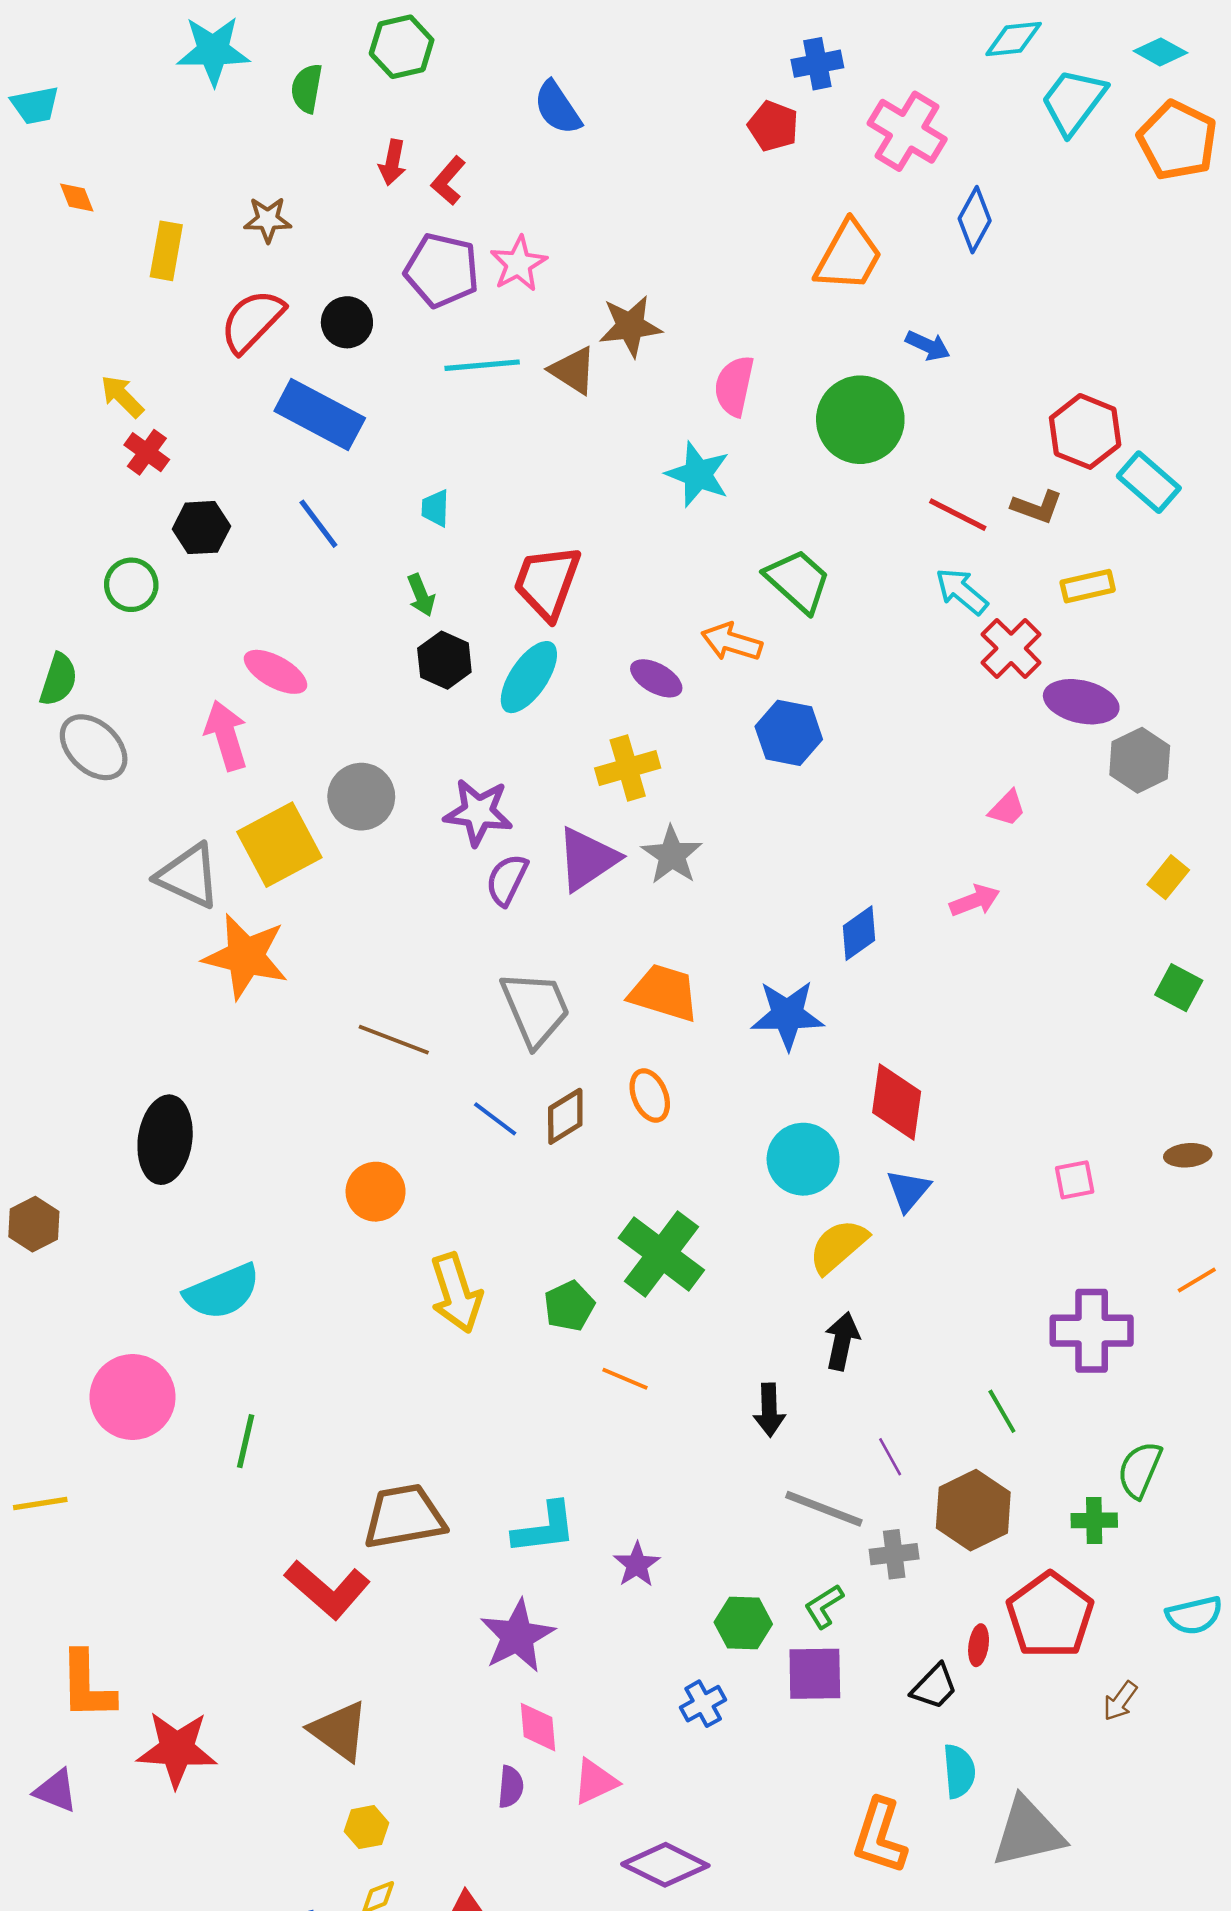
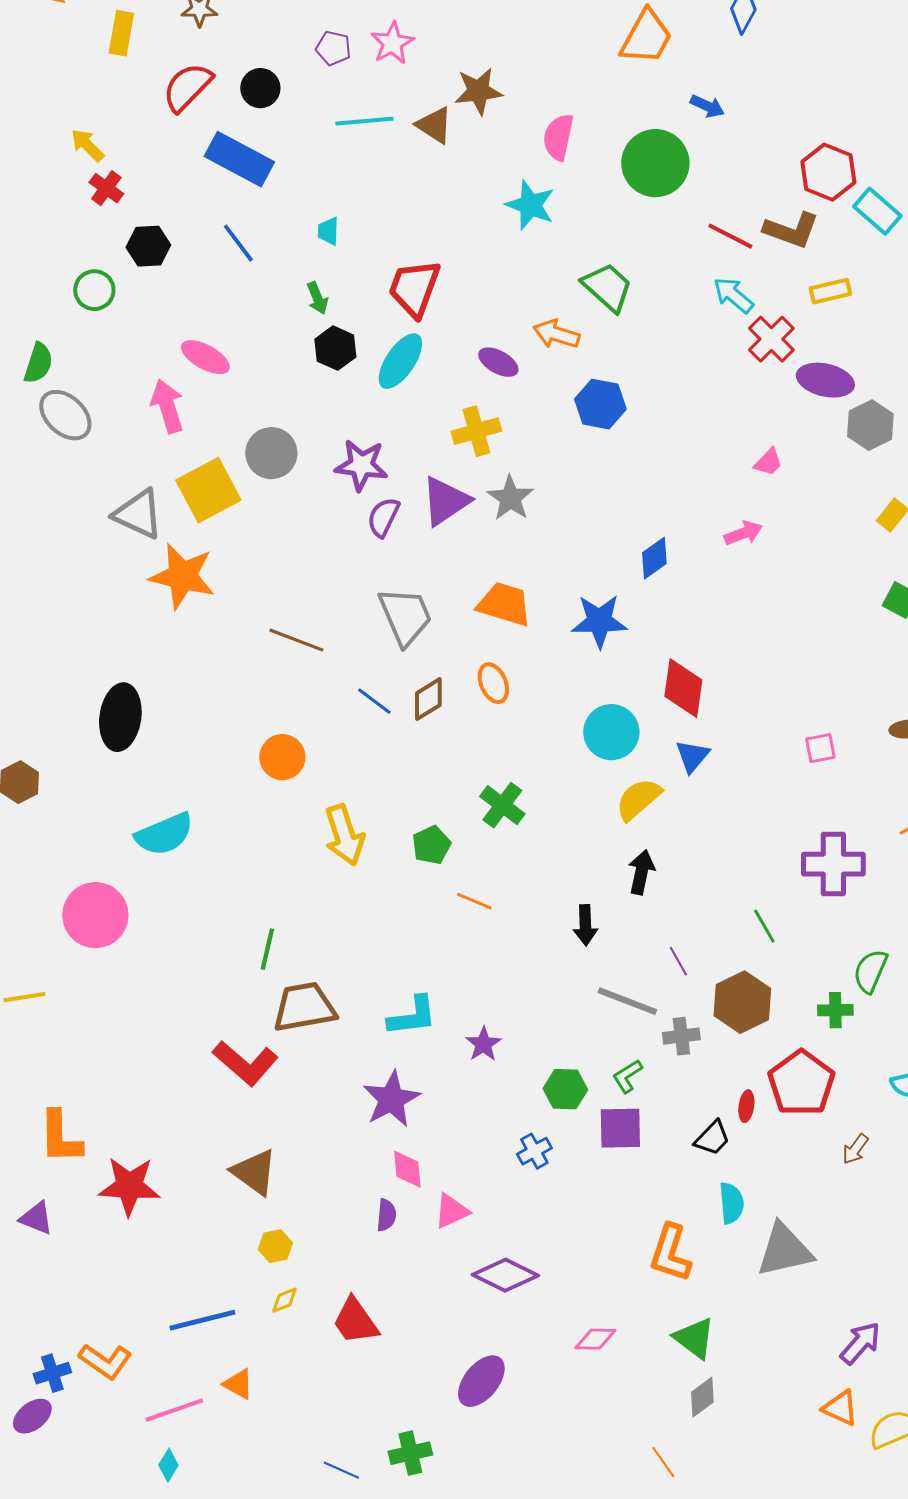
purple pentagon: (442, 270) -> (333, 48), size x0.6
brown L-shape: (1037, 507) -> (791, 230), size x1.4
green cross: (661, 1254) -> (502, 805), size x0.7
green line: (246, 1441) -> (267, 949), moved

